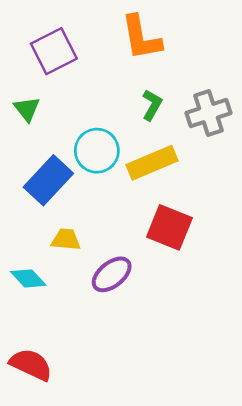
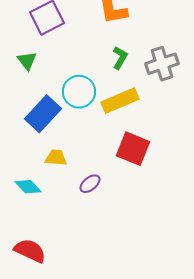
purple ellipse: (112, 274) -> (90, 184), size x0.7

